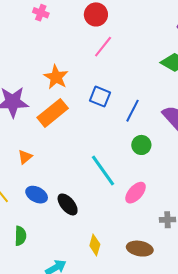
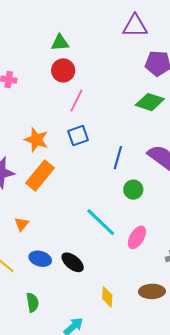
blue square: (100, 97) -> (78, 136), moved, turned -30

